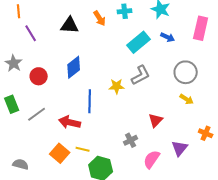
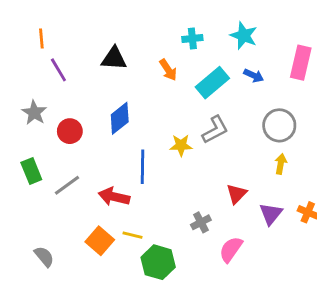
orange arrow: (100, 18) -> (168, 70), moved
yellow arrow: (187, 99) -> (281, 164), turned -112
purple triangle: (180, 148) -> (271, 214), moved
gray semicircle: (21, 164) -> (44, 257), turned 35

